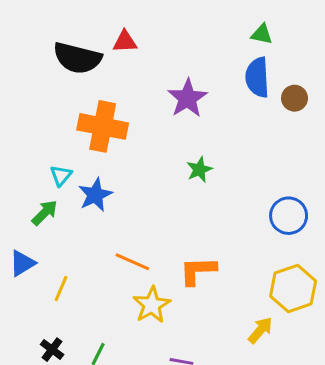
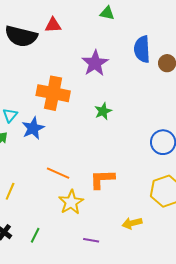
green triangle: (262, 34) -> (107, 13), moved
orange cross: (103, 126) -> (53, 93), moved
yellow arrow: (260, 330) -> (132, 223), moved, turned -144

